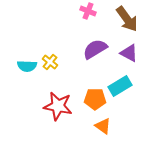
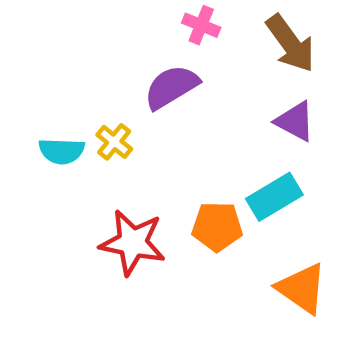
purple semicircle: (95, 49) -> (171, 87), moved
orange triangle: (103, 126) -> (302, 288), moved, size x1.4

